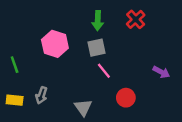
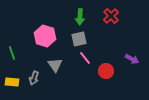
red circle: (126, 98) -> (106, 71), moved
gray triangle: (83, 107) -> (55, 65), moved

